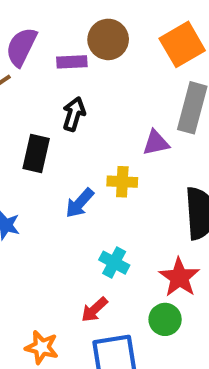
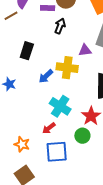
black arrow: (74, 114) -> (60, 26), moved
yellow cross: (122, 182) -> (67, 68), size x1.5
cyan cross: (114, 263) -> (60, 106), size x1.5

